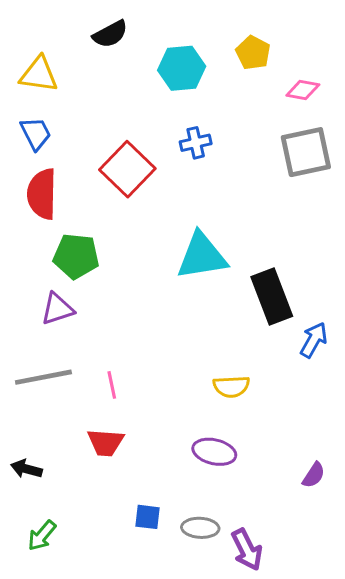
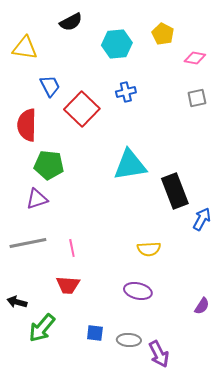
blue trapezoid: (36, 133) -> (50, 86), moved
gray square: (306, 152) -> (197, 98), size x0.6
green arrow: (42, 536) -> (42, 328), moved, size x1.4

